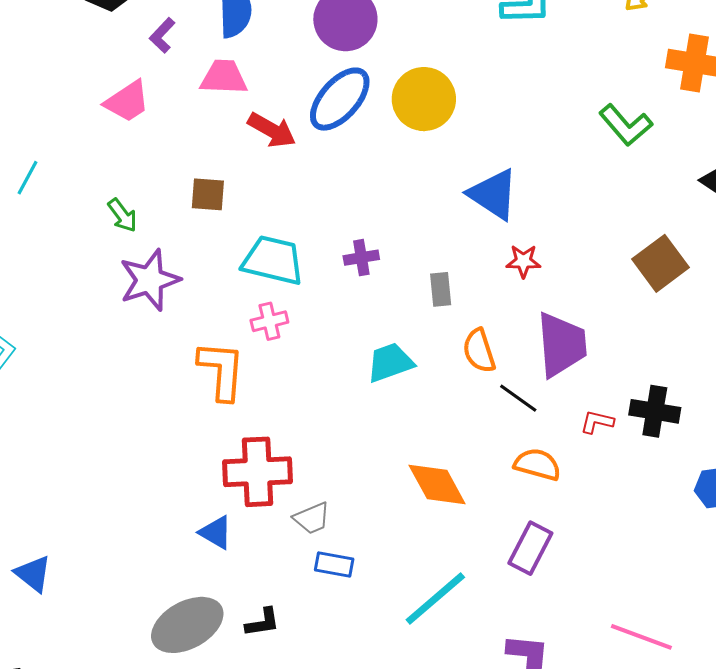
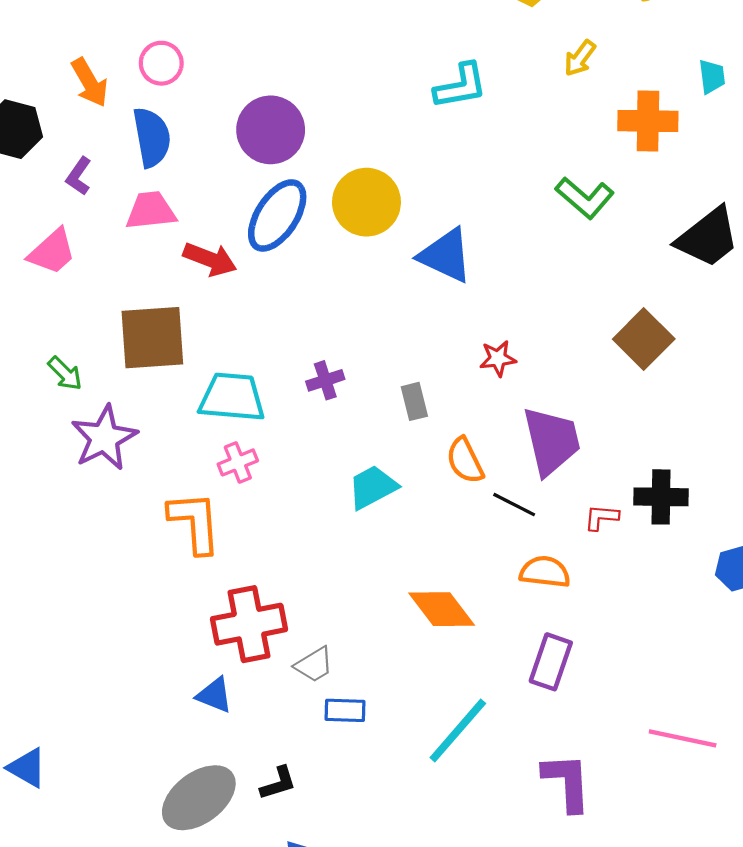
brown square: (208, 194) -> (152, 338), size x1.8
blue triangle: (493, 194) -> (446, 255), moved

